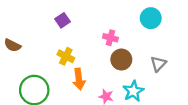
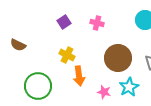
pink cross: (110, 38) -> (97, 23), moved
brown circle: (121, 60) -> (118, 58), size x1.4

